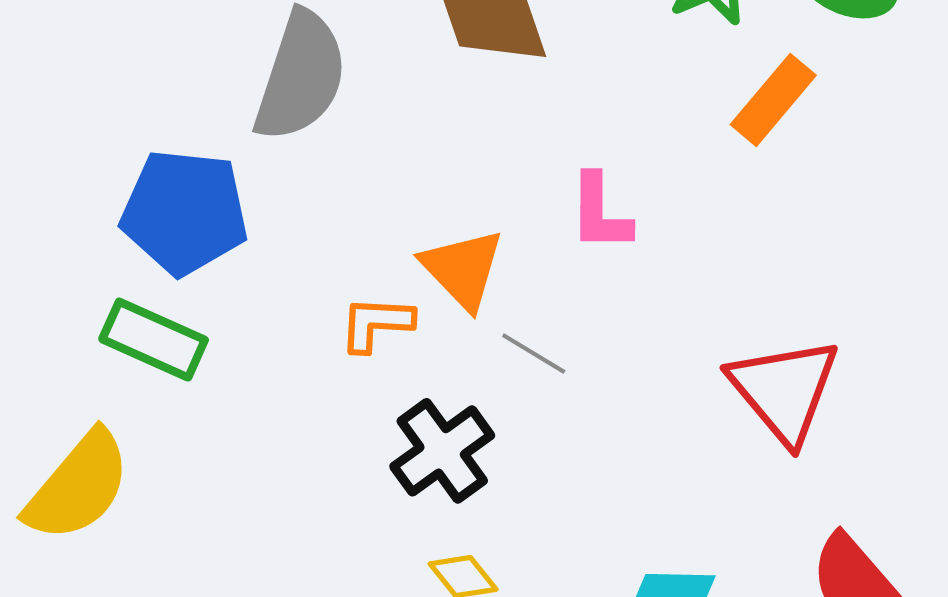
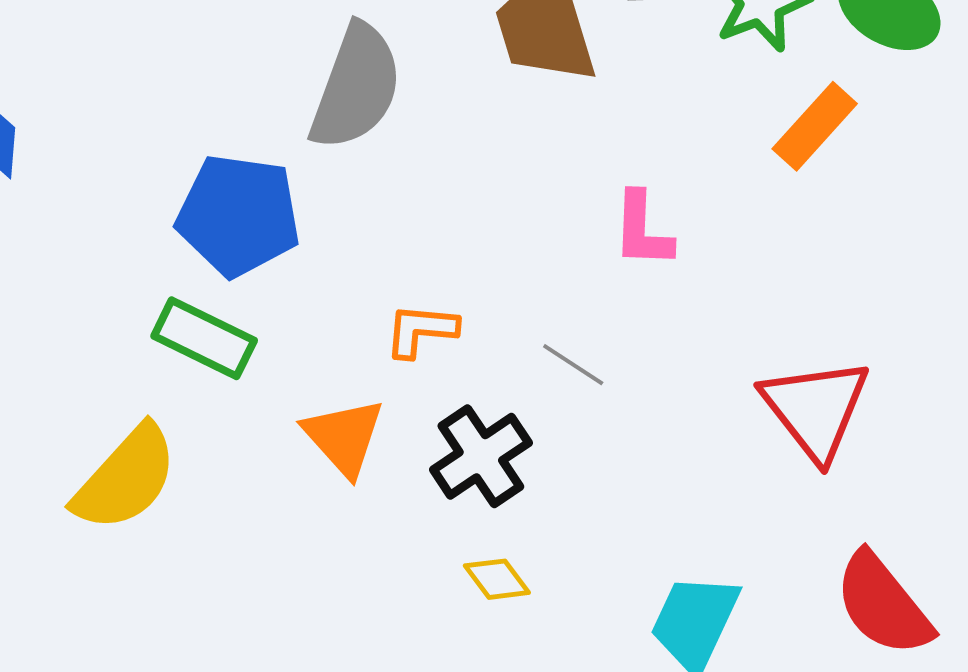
orange triangle: (463, 269) -> (344, 437), moved

